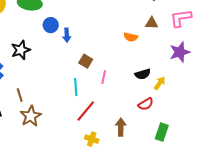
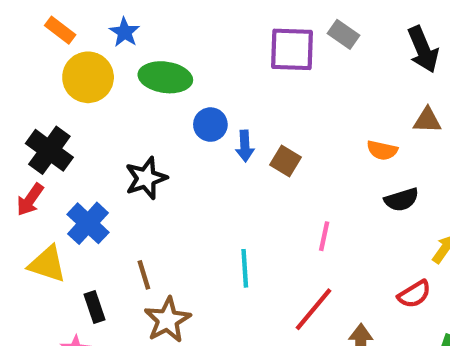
brown square: (86, 61) -> (286, 161), moved
black semicircle: (143, 74) -> (401, 200), moved
cyan line: (76, 87) -> (245, 268), moved
red line: (86, 111) -> (313, 309), moved

